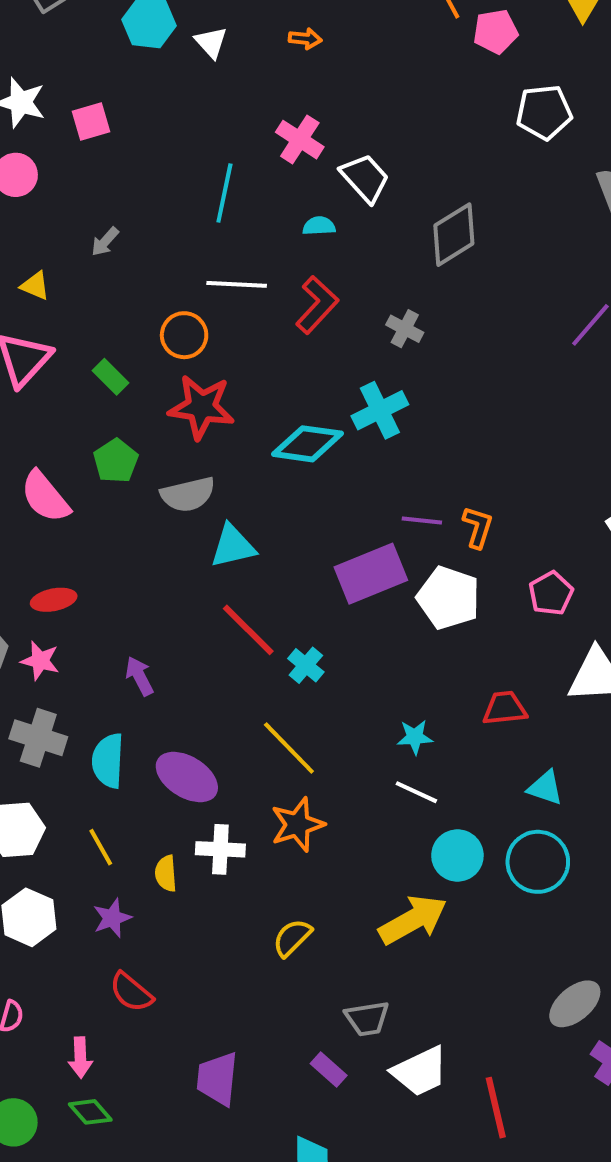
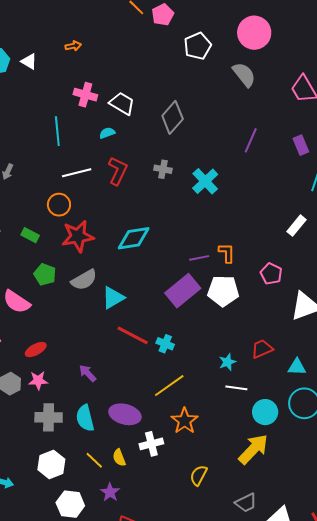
cyan cross: (380, 410) -> (205, 181), moved
red trapezoid: (505, 708) -> (262, 349), moved
yellow line: (289, 748) -> (169, 386), turned -64
yellow semicircle: (166, 873) -> (119, 458), moved

